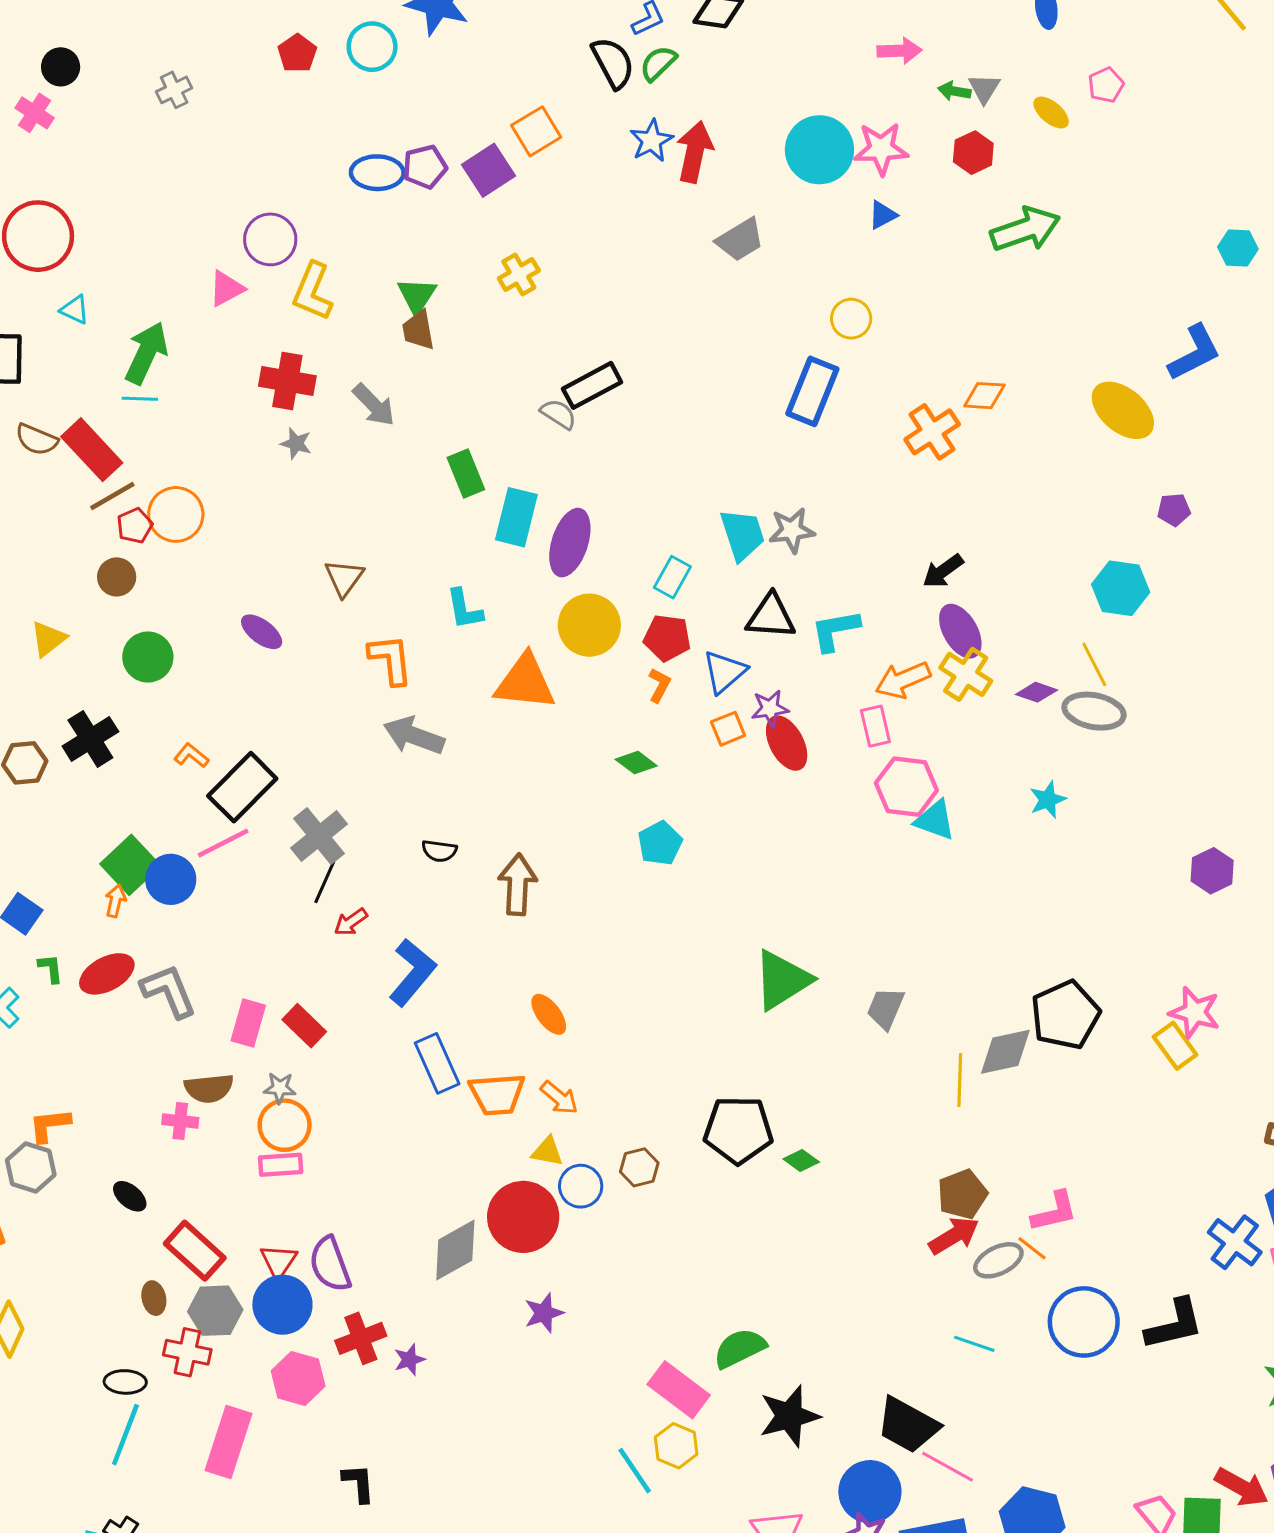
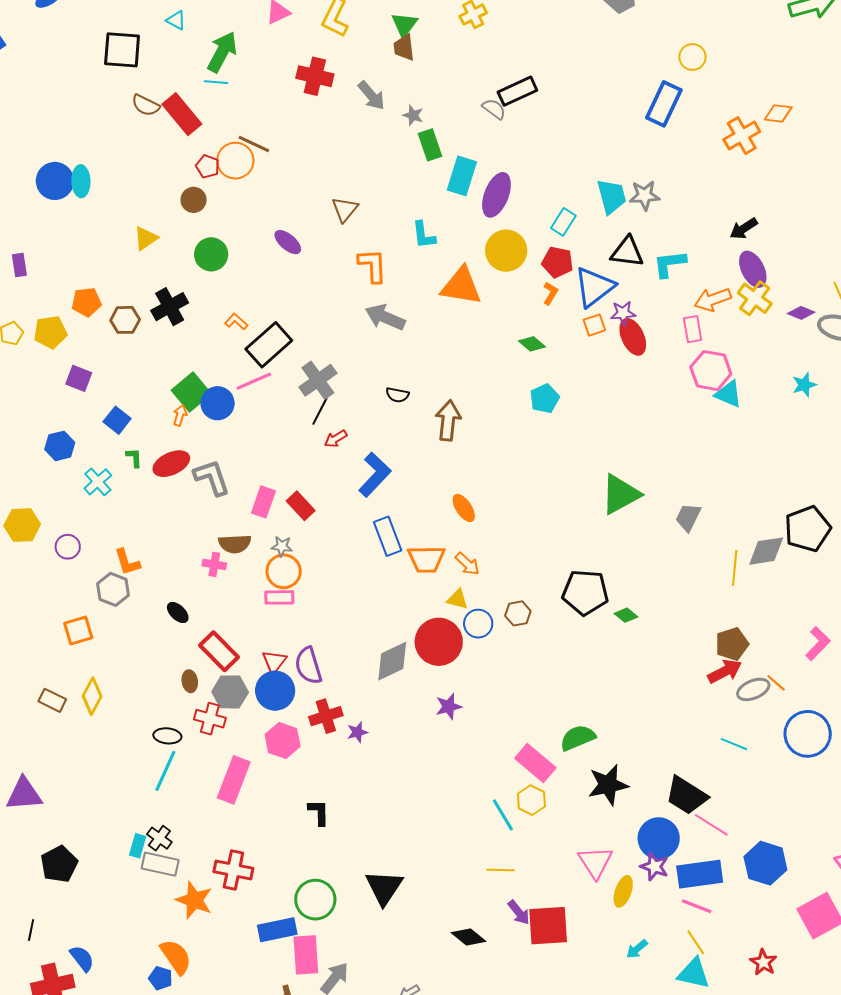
gray star: (296, 443) -> (413, 115), moved
brown line: (112, 496) -> (254, 144), moved, turned 52
red pentagon: (135, 526) -> (208, 166), turned -30
blue triangle: (725, 672) -> (594, 287), size x1.4
orange L-shape: (50, 1125) -> (127, 562), turned -104
pink L-shape: (1054, 1212) -> (818, 644), moved, turned -36

